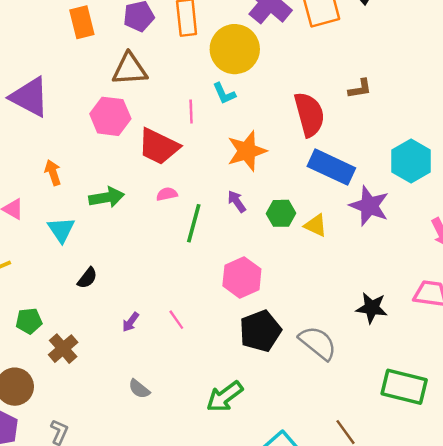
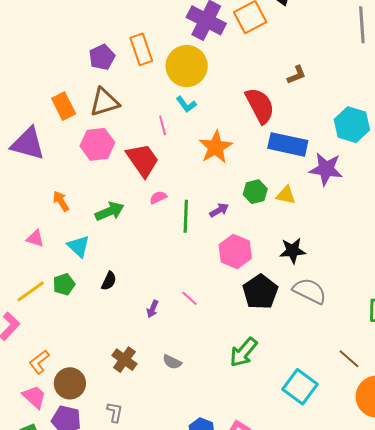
orange rectangle: (82, 22) -> (64, 106), moved
red trapezoid: (159, 147) -> (143, 160), turned -138
purple arrow: (237, 201) -> (219, 210), moved, turned 108
black star: (372, 308) -> (293, 251), moved
green pentagon: (29, 321) -> (64, 284), moved
brown cross: (63, 349) -> (124, 360), moved

